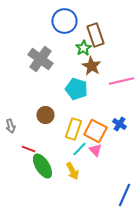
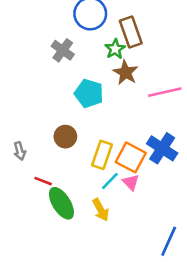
gray cross: (40, 59) -> (63, 50), moved, size x0.7
cyan pentagon: (76, 89) -> (89, 93), moved
blue cross: (119, 124) -> (162, 148), size x1.6

